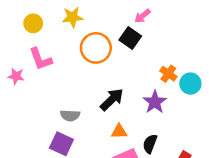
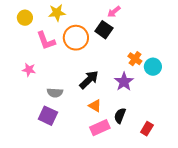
pink L-shape: (41, 59) -> (46, 41), moved
pink star: (16, 76) -> (29, 70), moved
orange triangle: (119, 131) -> (95, 106), turned 32

